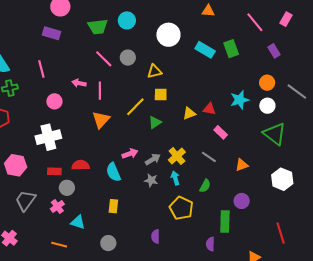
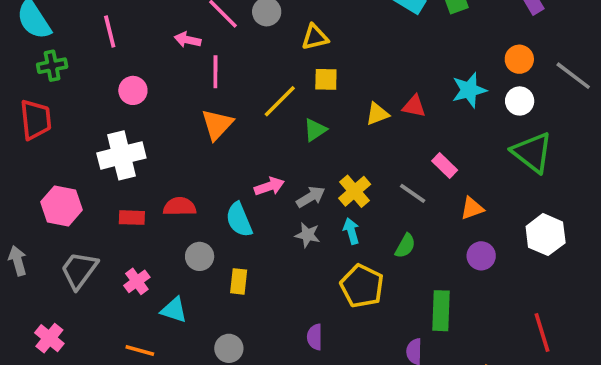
pink arrow: (79, 83) -> (188, 40), moved
pink rectangle: (221, 132) -> (445, 165), moved
gray circle: (67, 188) -> (200, 256), moved
purple circle: (242, 201) -> (481, 256), moved

